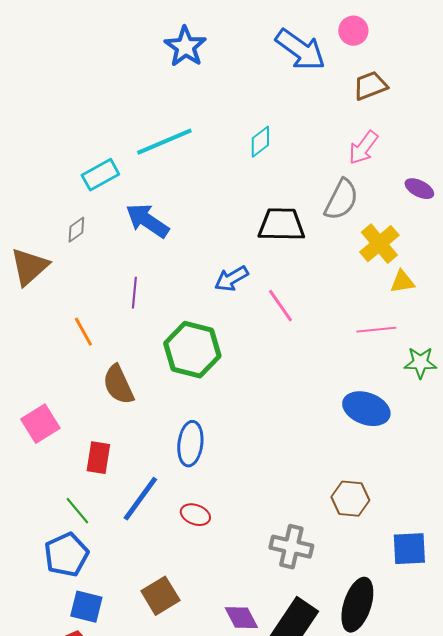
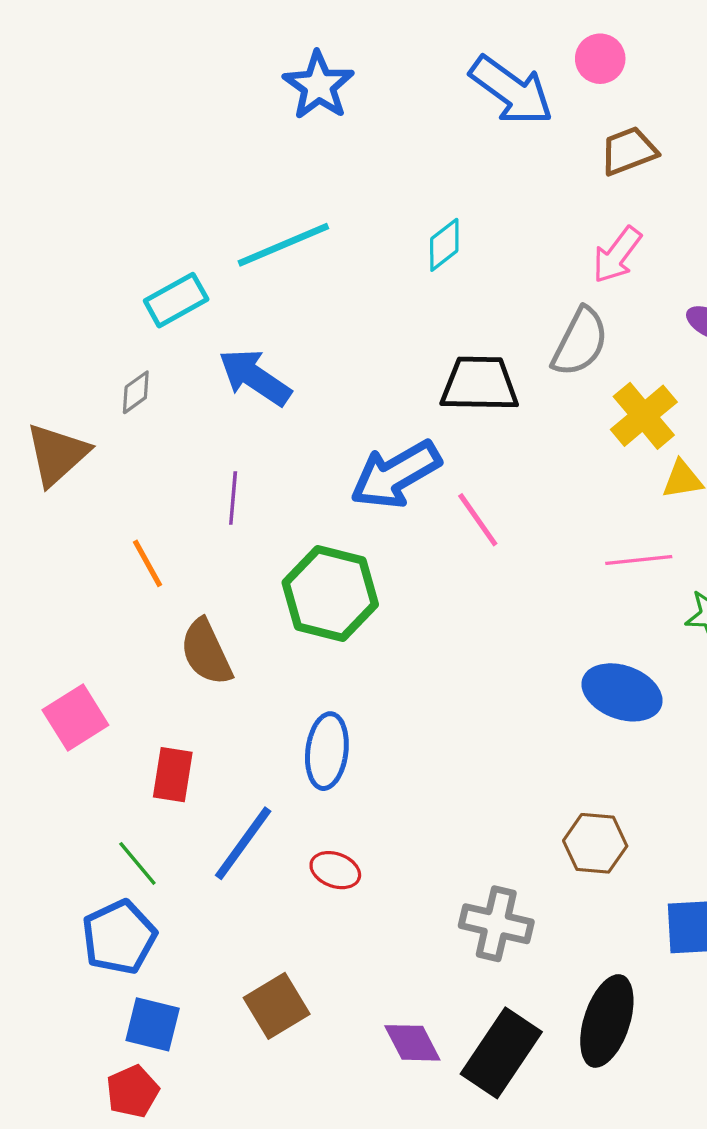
blue arrow: (231, 279) -> (396, 474), size x1.6

